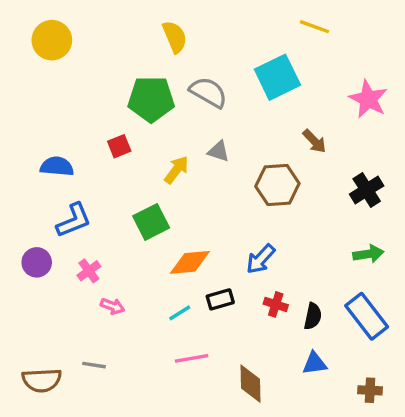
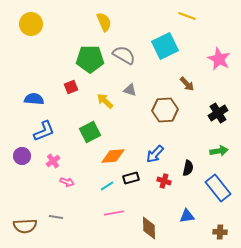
yellow arrow: (176, 170) -> (105, 101), turned -84
black semicircle: (313, 316) -> (188, 168), moved

